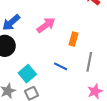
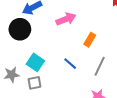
cyan square: (27, 74) -> (35, 62), turned -30

